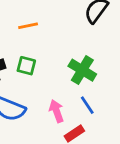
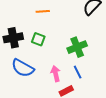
green cross: (82, 70) -> (77, 47), turned 30

